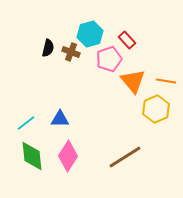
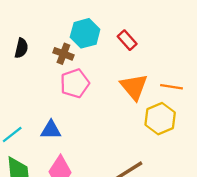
black semicircle: (48, 48) -> (21, 48), moved
pink pentagon: (109, 59) -> (75, 83), moved

